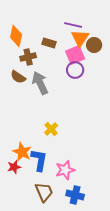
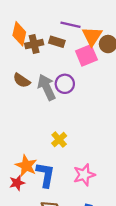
purple line: (73, 25) -> (70, 25), moved
brown cross: (28, 57) -> (34, 44), moved
purple circle: (75, 70) -> (65, 84), moved
pink star: (65, 170) -> (84, 175), moved

